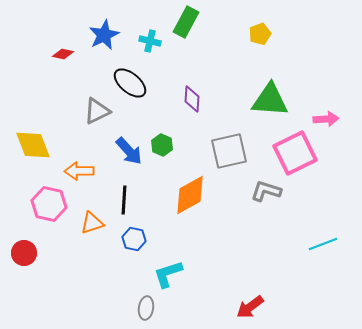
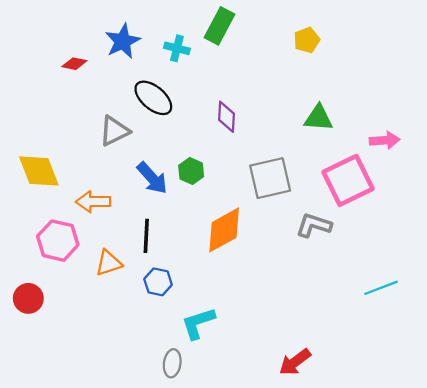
green triangle: (270, 100) -> (318, 118), size x0.7

